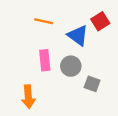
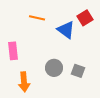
pink rectangle: (45, 60) -> (13, 51), moved
gray circle: (71, 66) -> (54, 68), moved

